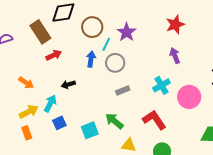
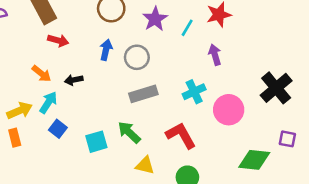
cyan line: (106, 44) -> (187, 28), moved
red arrow: (54, 55) -> (58, 40), turned 35
orange arrow: (26, 83) -> (41, 74), moved
gray rectangle: (123, 90) -> (143, 94), size x1.5
blue square: (59, 123) -> (58, 129), turned -32

